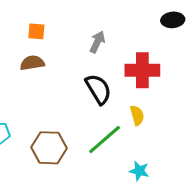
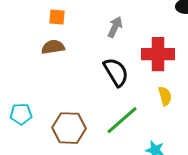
yellow semicircle: (137, 115) -> (165, 96), moved

